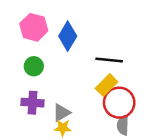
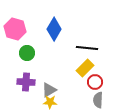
pink hexagon: (34, 27) -> (15, 29), moved
red circle: (119, 103) -> (95, 82), size x0.6

